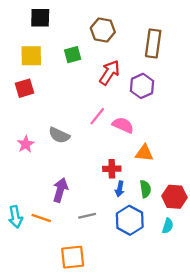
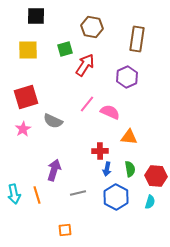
red arrow: (110, 73) -> (85, 65), moved
red square: (25, 88) -> (26, 97), moved, size x1.4
orange line: (41, 218) -> (37, 195), turned 54
orange square: (73, 257) -> (65, 230), size x0.6

